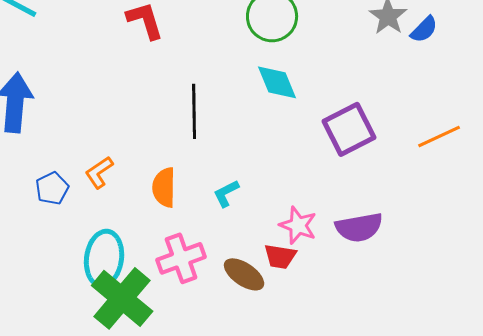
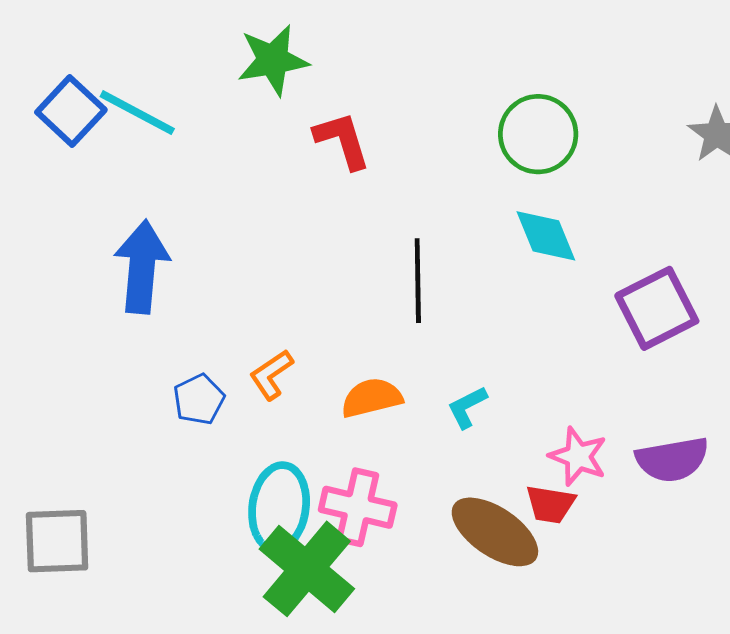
orange semicircle: (164, 187) -> (372, 398), turned 75
pink cross: (181, 258) -> (358, 507), moved, turned 33
brown ellipse: (244, 274) -> (495, 532), size x1.4

